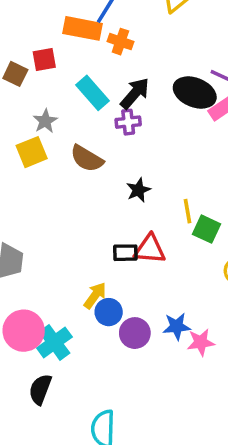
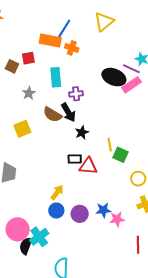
cyan rectangle: (93, 93) -> (56, 77), turned 36
black arrow: (135, 93) -> (68, 112), moved, turned 108
yellow square: (32, 152) -> (22, 129), moved
black rectangle: (125, 253) -> (75, 159), moved
blue circle: (109, 312) -> (56, 211), moved
pink circle: (24, 331) -> (18, 229), moved
cyan cross: (54, 342) -> (39, 237), moved

